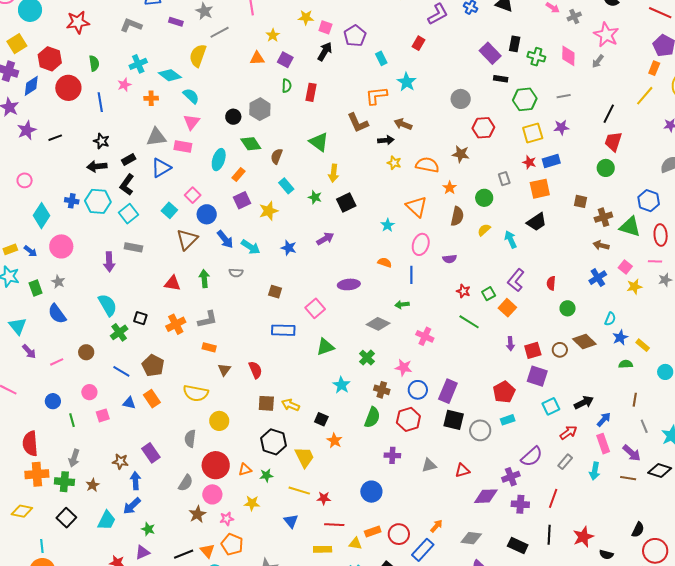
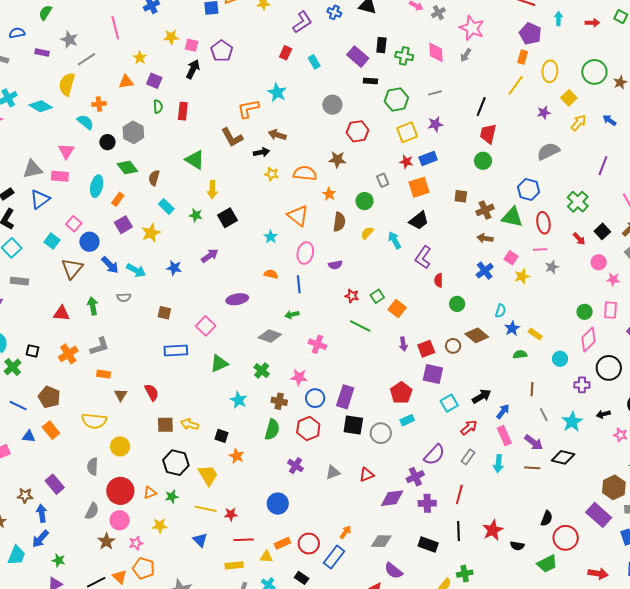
cyan rectangle: (381, 58) -> (314, 62), moved
cyan semicircle: (191, 96) -> (85, 122), moved
orange cross: (151, 98) -> (99, 104), moved
purple L-shape: (516, 280) -> (423, 257), moved
purple cross: (392, 455) -> (296, 466), turned 35

